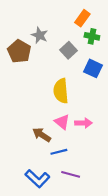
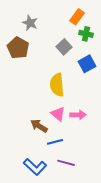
gray star: (40, 35) -> (30, 23), moved
blue square: (93, 68) -> (87, 64), turned 36

